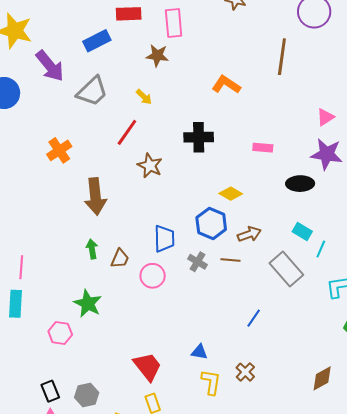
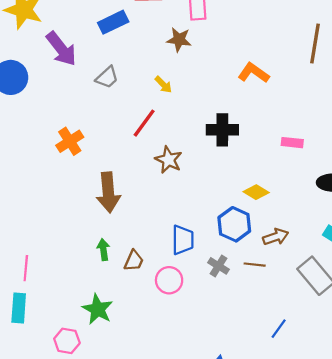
gray trapezoid: (92, 91) -> (107, 77), size x0.7

